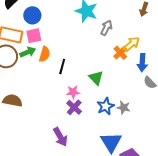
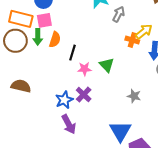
green arrow: (28, 52) -> (38, 37), turned 112
orange cross: (120, 53) -> (132, 40), turned -32
pink star: (73, 92) -> (84, 69), moved
blue star: (106, 106) -> (64, 100), moved

